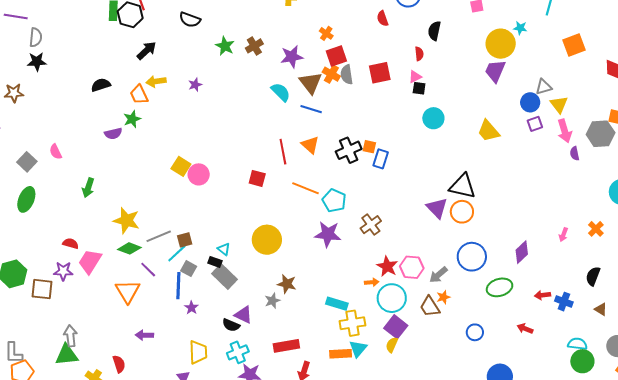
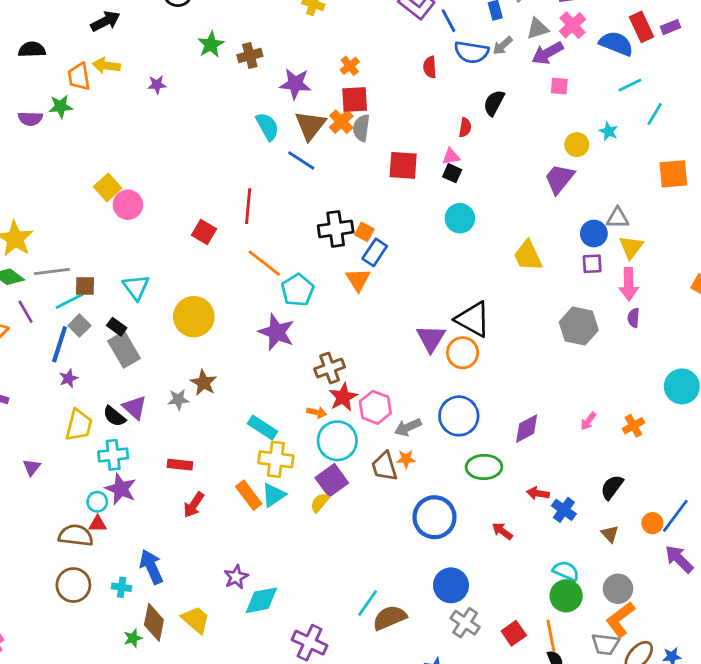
yellow circle: (501, 44) -> (577, 145), size x0.6
red square: (380, 73) -> (403, 165), moved
gray hexagon: (601, 134) -> (579, 326), moved
orange triangle: (310, 145) -> (358, 280), moved
brown cross: (371, 225) -> (330, 368), moved
cyan triangle: (224, 249) -> (136, 287), moved, size x1.5
blue circle: (475, 332) -> (435, 517), size x1.8
red rectangle: (286, 346) -> (180, 465), size x0.7
yellow trapezoid: (198, 352) -> (79, 425), moved
orange rectangle: (341, 354) -> (249, 495), turned 40

